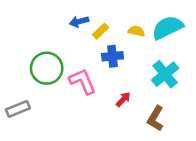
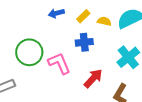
yellow rectangle: (100, 31) -> (83, 16), moved
red arrow: (123, 99) -> (93, 78), size x1.5

